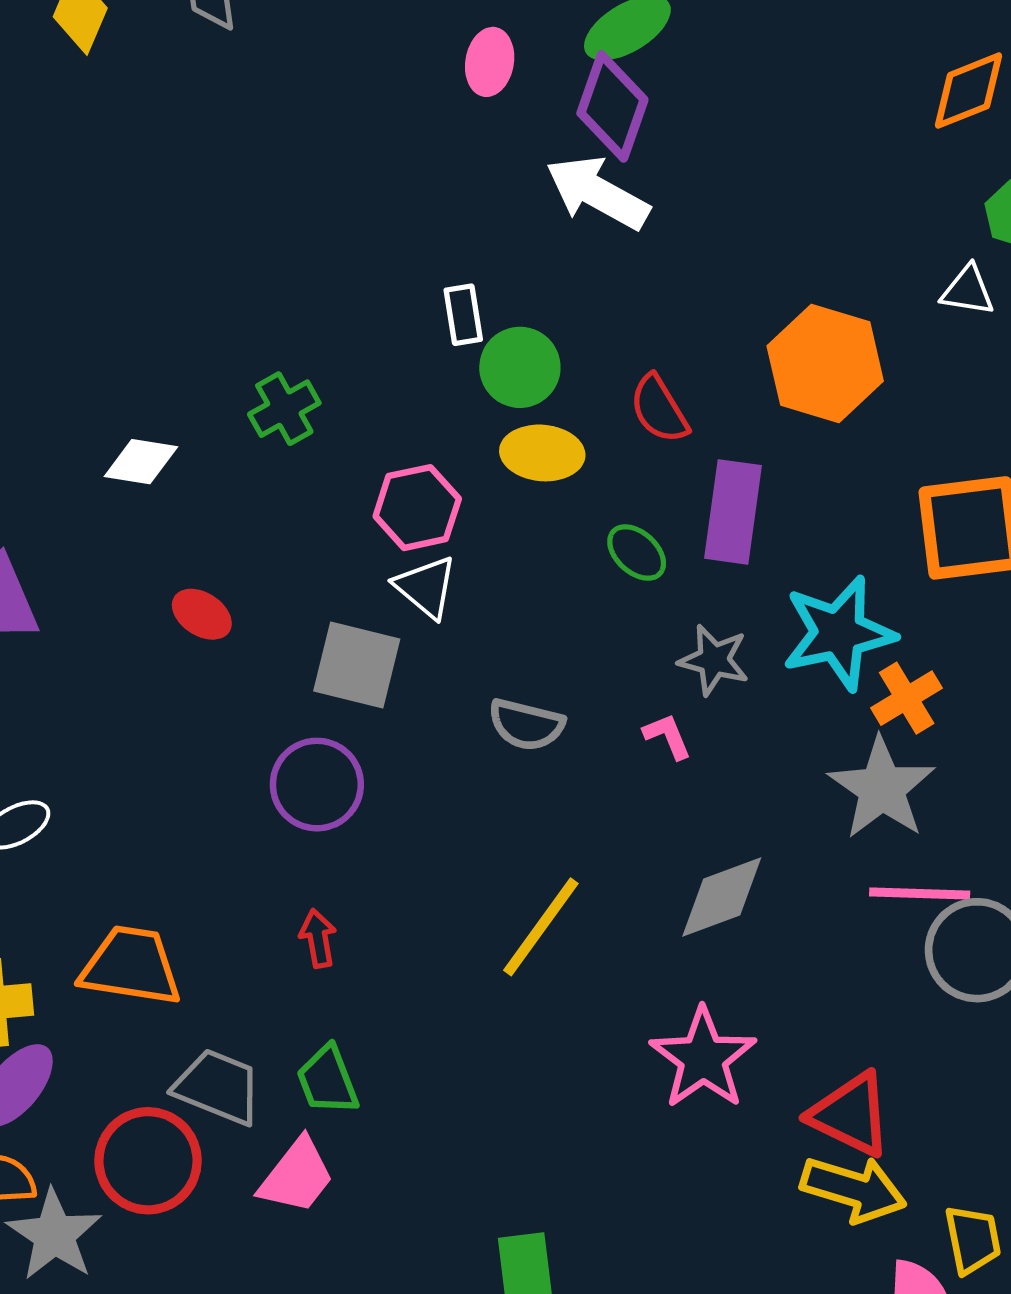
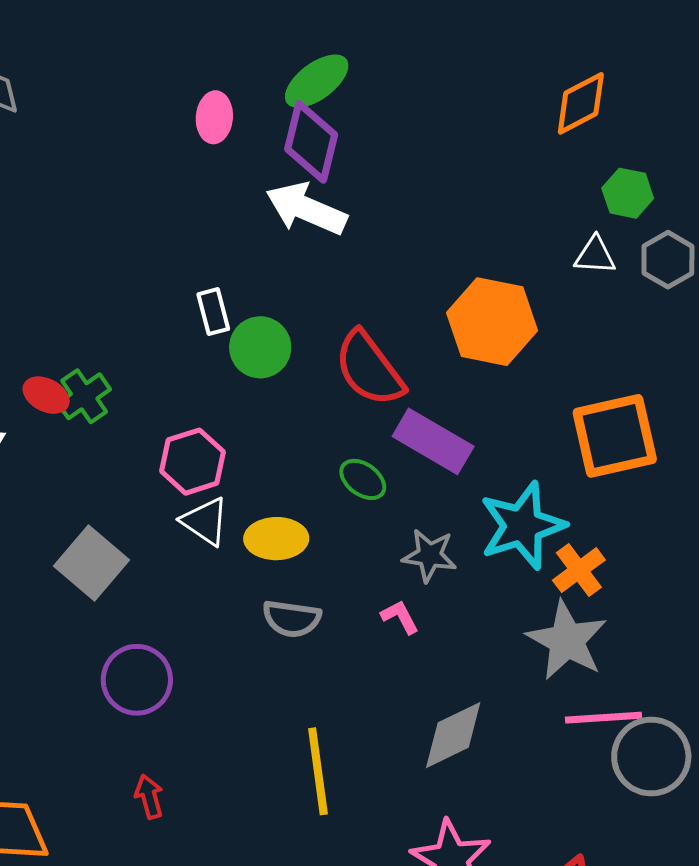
red semicircle: (659, 409) -> (369, 369), size x1.5
yellow ellipse: (542, 453) -> (276, 539), moved
purple rectangle: (733, 512) -> (433, 441), turned -62
red ellipse: (202, 614) -> (46, 395), moved
gray square: (357, 665) -> (92, 563), moved, turned 32
yellow line: (541, 927) -> (318, 771), turned -38

